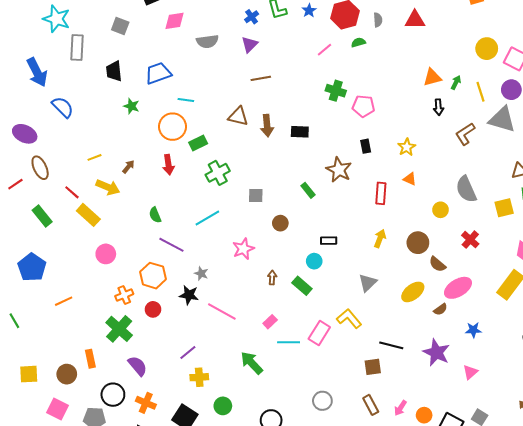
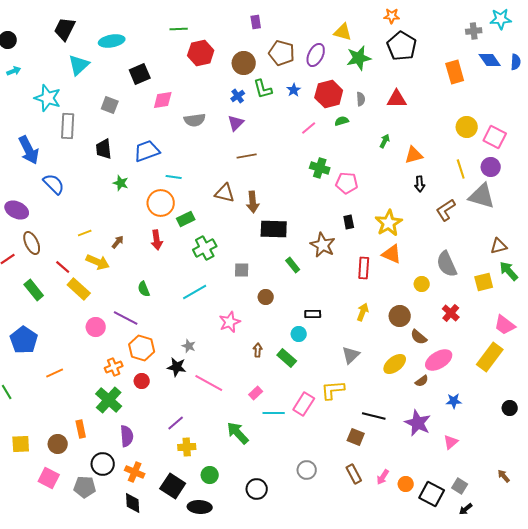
green arrow: (456, 82) -> (385, 141), moved
black rectangle: (300, 132) -> (274, 229), moved, size x1.5
yellow star: (407, 147) -> (389, 223), size x1.5
orange triangle: (410, 179) -> (392, 254), size x1.5
purple line: (171, 245) -> (126, 318), moved
yellow L-shape: (349, 319) -> (333, 390), turned -55
purple semicircle: (138, 366) -> (127, 436), turned 35
brown square: (373, 367) -> (356, 437), turned 30

